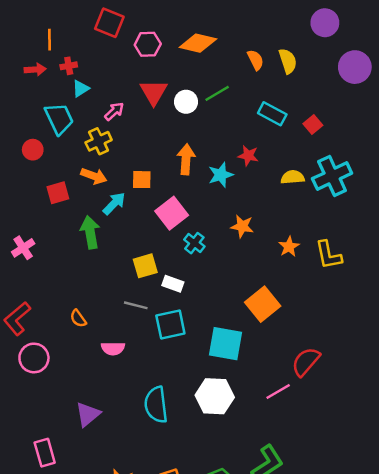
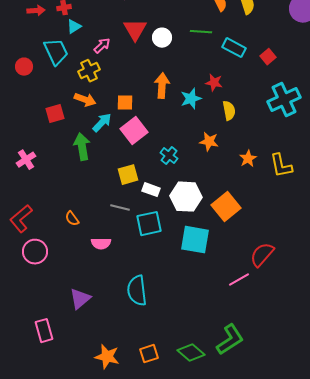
green line: (217, 93) -> (201, 32), moved, turned 35
red circle: (33, 150) -> (24, 67), moved
yellow semicircle: (293, 177) -> (229, 111), moved, turned 84
pink square: (172, 213) -> (134, 131), moved
white hexagon: (215, 396) -> (186, 197), moved

